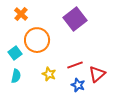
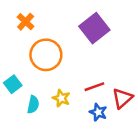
cyan square: (15, 53) -> (13, 84), moved
cyan semicircle: (16, 76) -> (33, 105), moved

